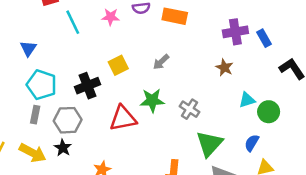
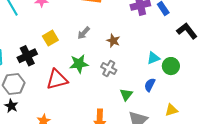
brown star: (224, 68) -> (113, 41), moved
blue semicircle: (252, 143) -> (150, 85), moved
green triangle: (209, 144) -> (126, 94), size x0.6

